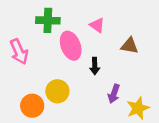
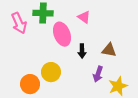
brown triangle: (130, 46) -> (109, 50), moved
pink arrow: (19, 52) -> (19, 23), moved

